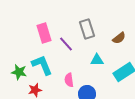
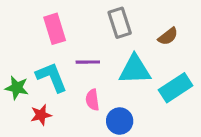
purple line: (66, 44) -> (88, 62), moved, turned -49
cyan triangle: (97, 60) -> (135, 70), size x1.6

